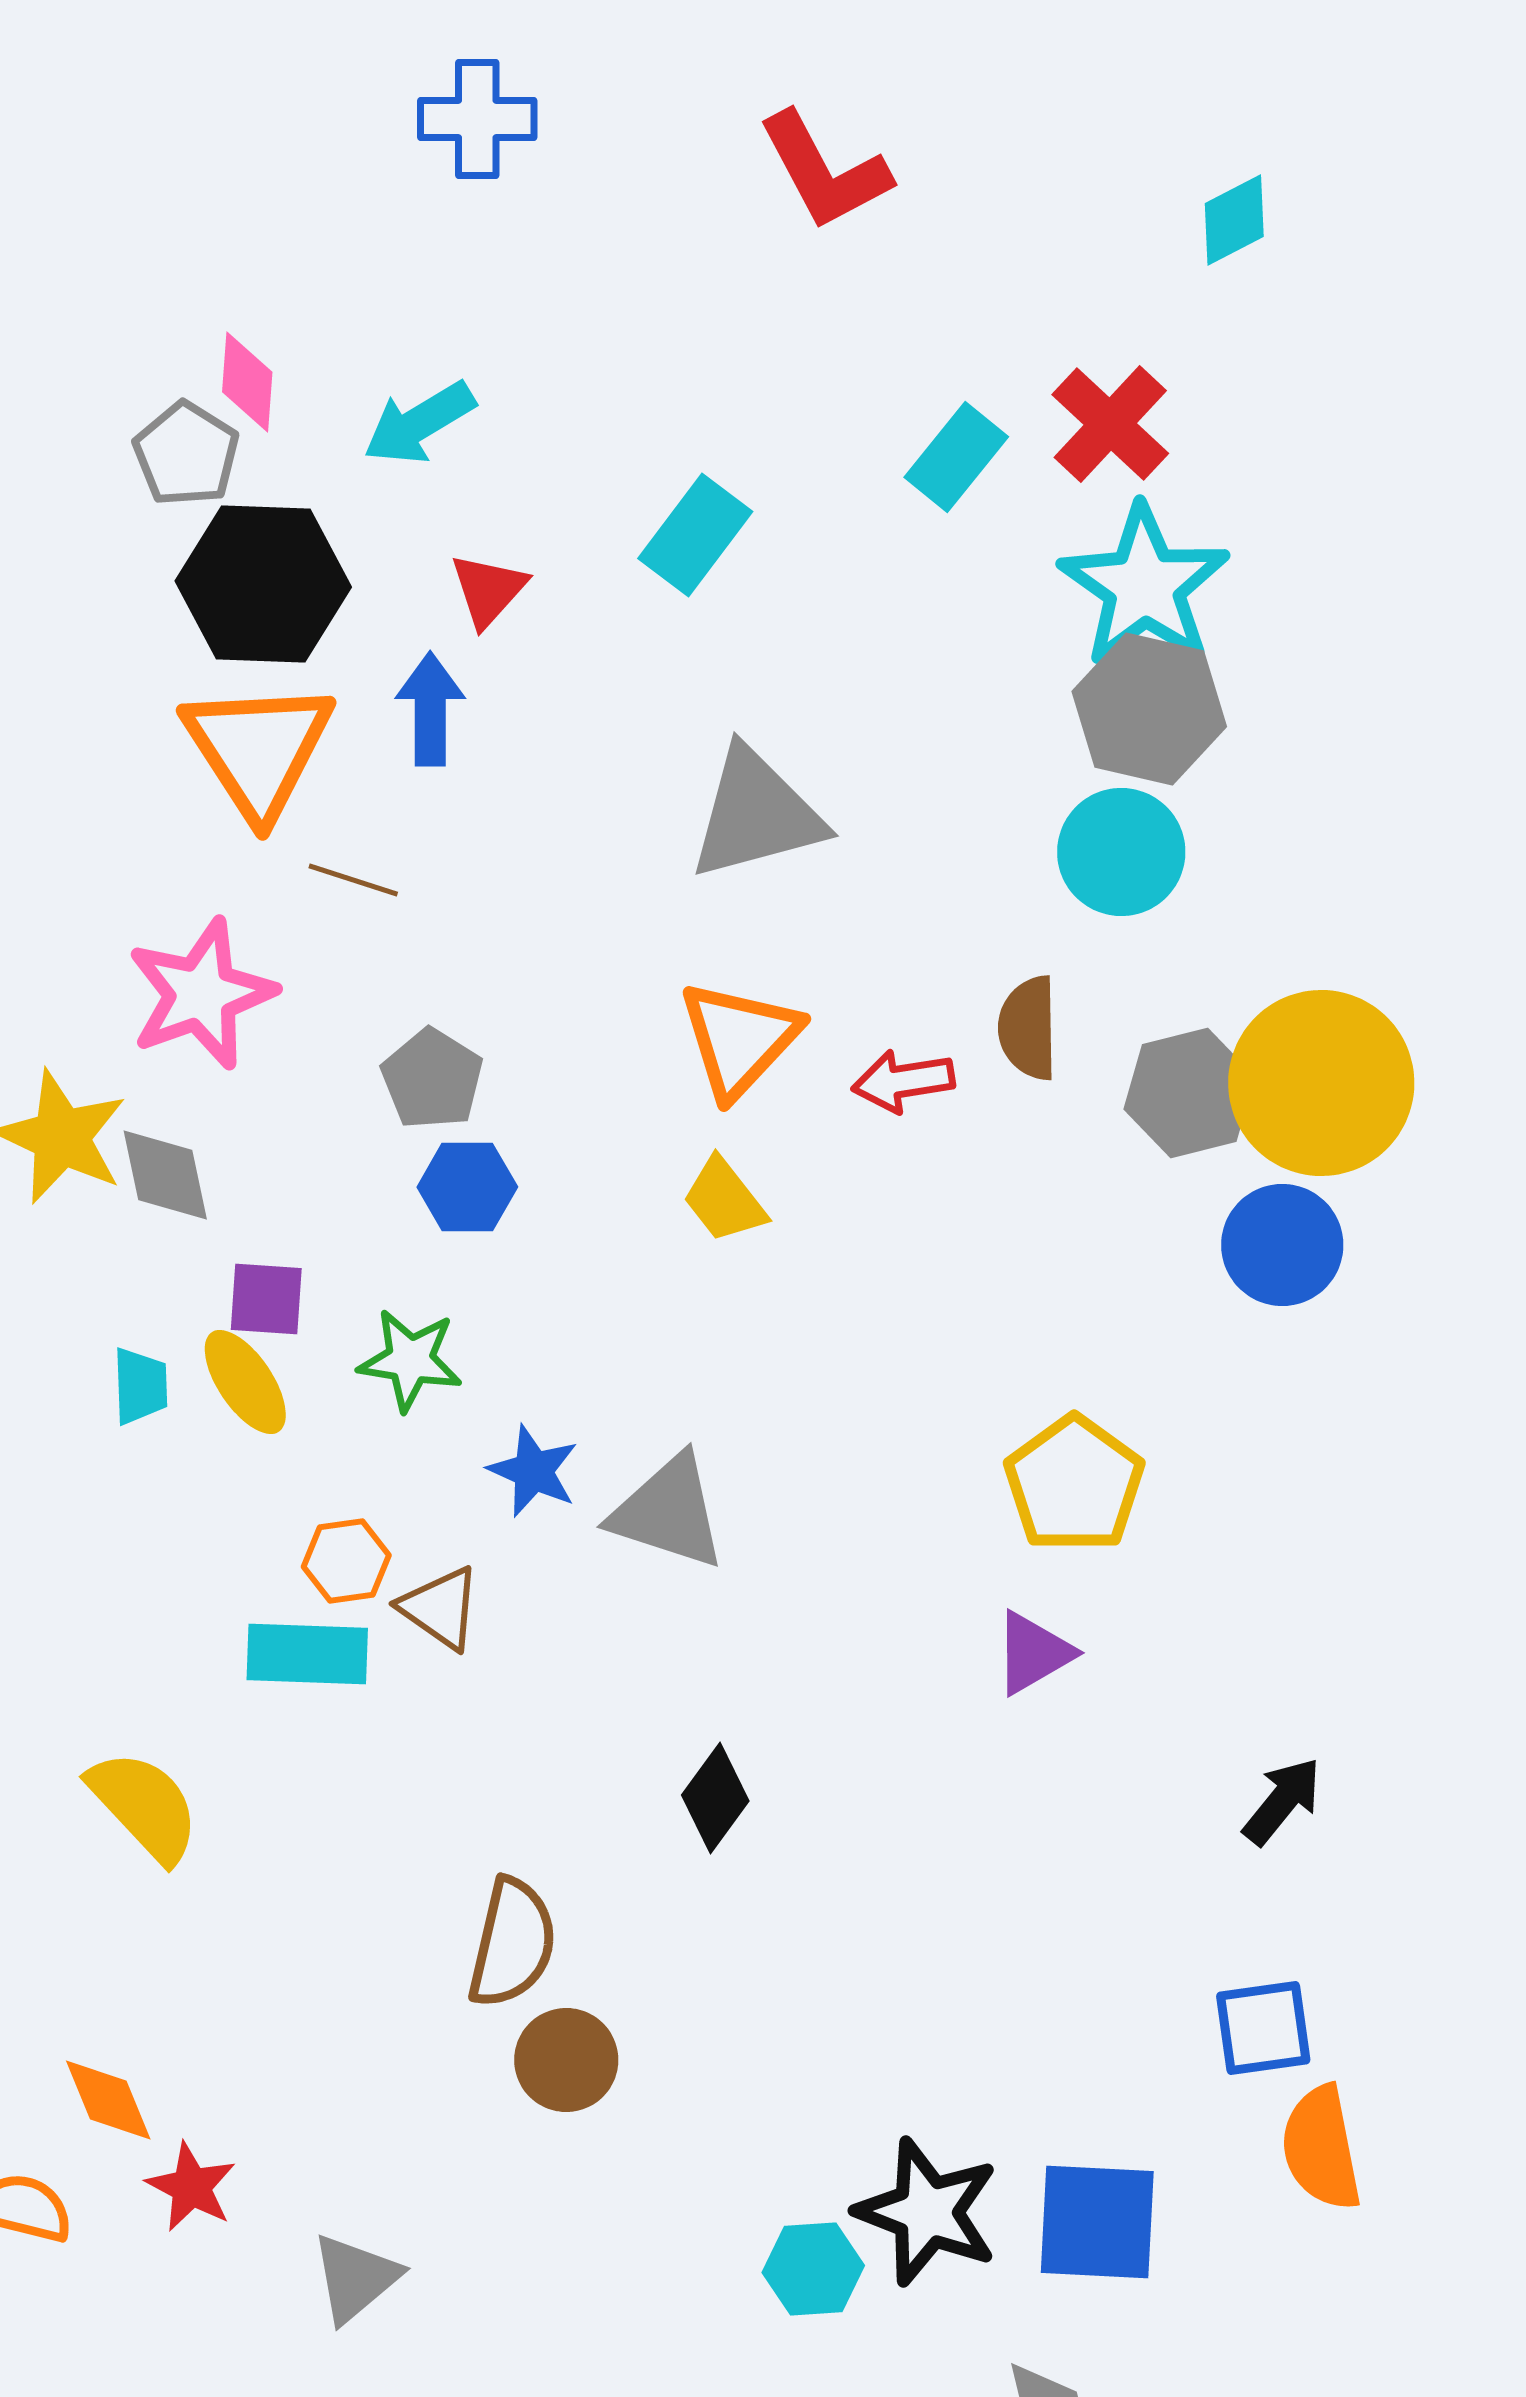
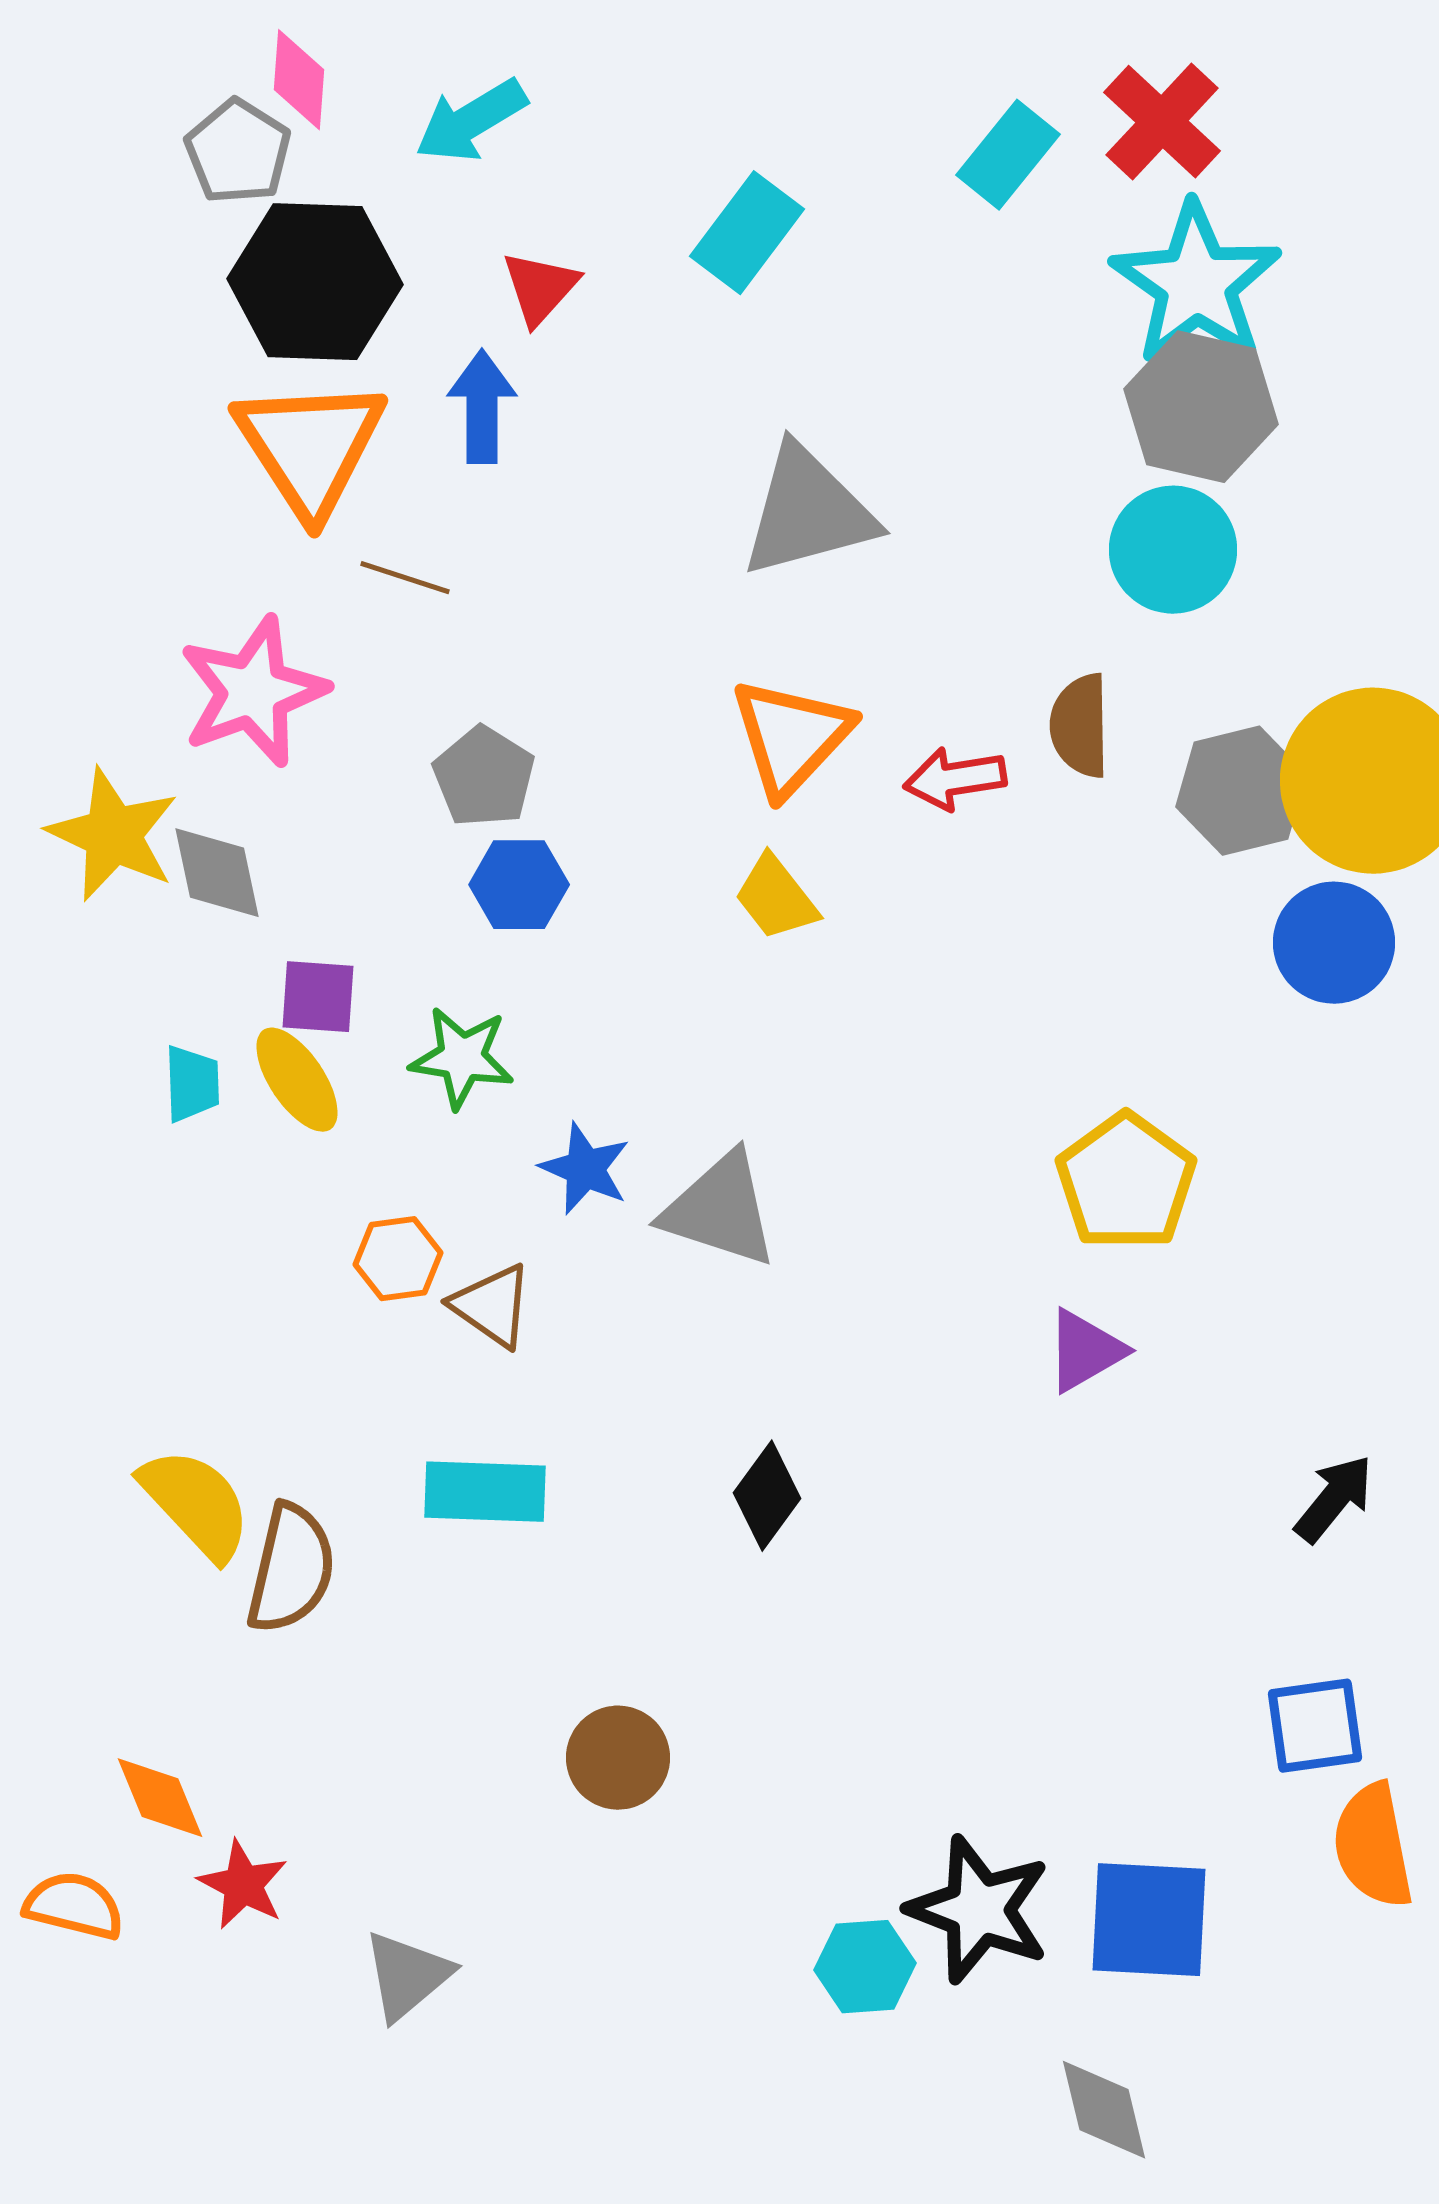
cyan rectangle: (307, 1654) -> (485, 1492), moved
brown semicircle: (512, 1943) -> (291, 1569), moved

